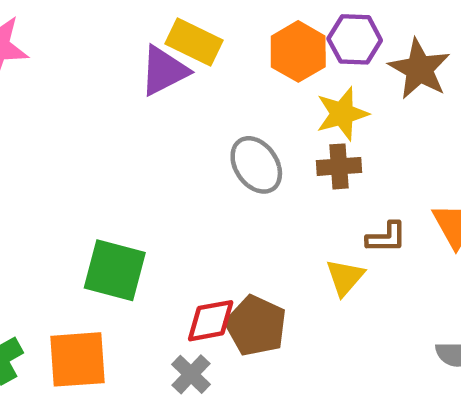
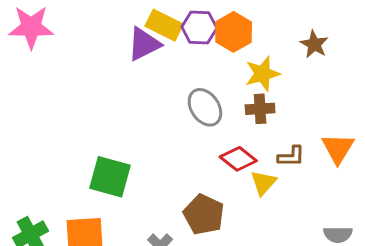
purple hexagon: (355, 39) -> (199, 27), moved
brown star: (419, 69) -> (314, 44), size x0.7
red diamond: (211, 321) -> (238, 159), moved, turned 48

